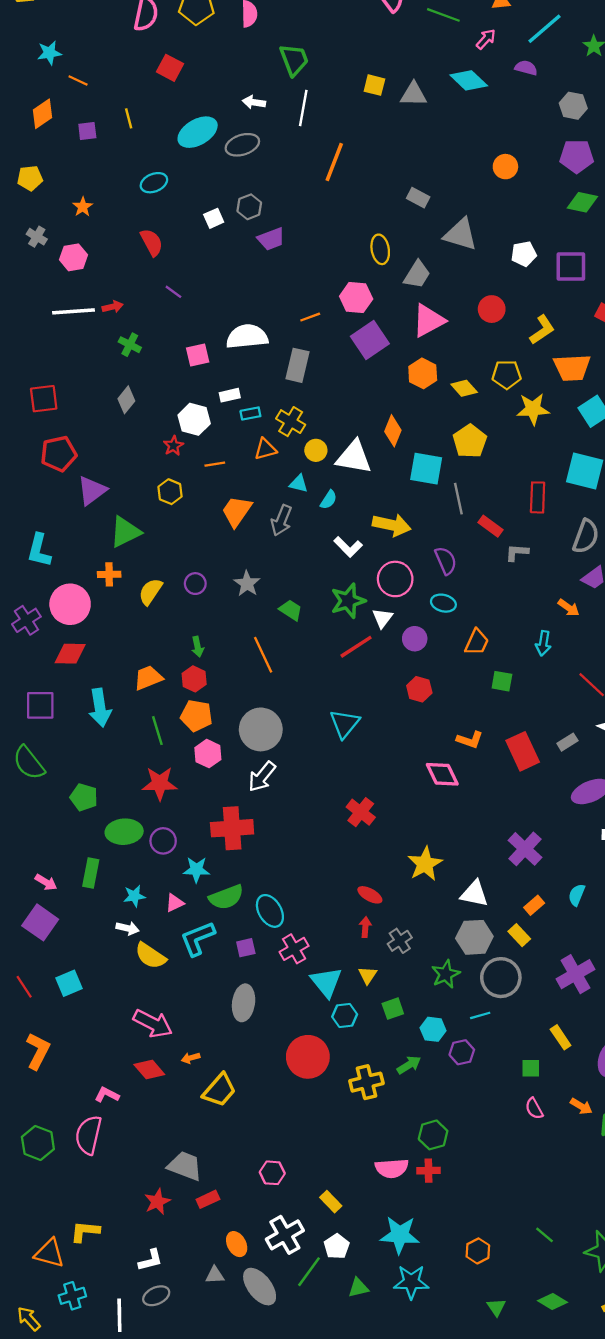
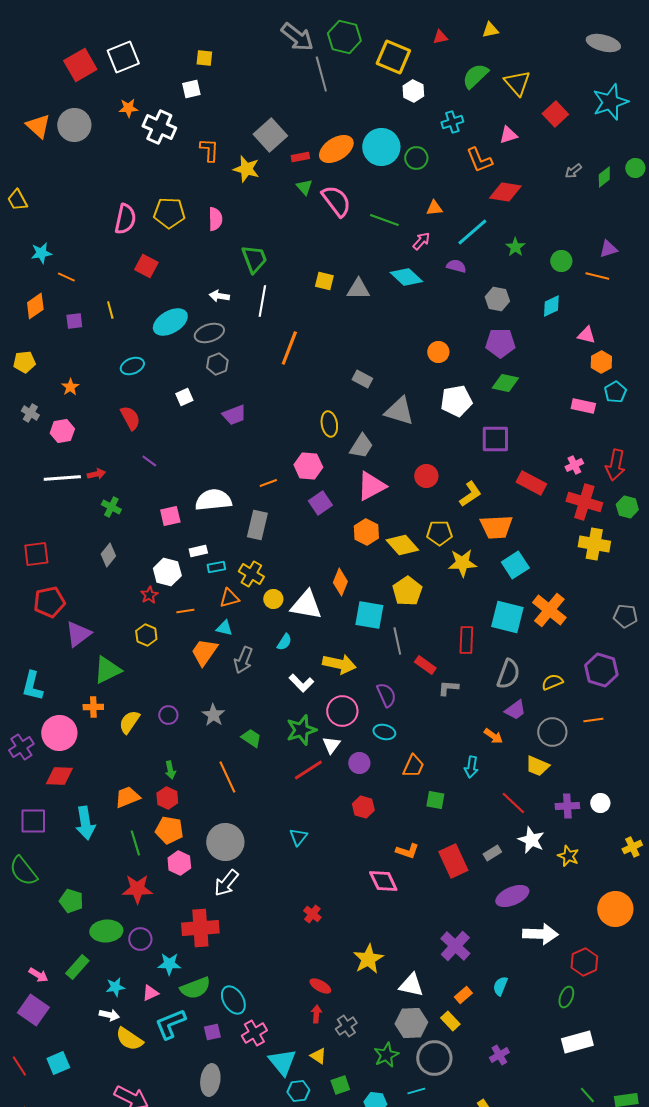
gray hexagon: (249, 207) -> (217, 364), moved
white pentagon: (524, 254) -> (456, 401), moved, size x1.4
purple square: (370, 340) -> (320, 503), size x0.7
yellow diamond: (464, 388) -> (402, 545), size x1.4
cyan triangle: (299, 484) -> (224, 628), moved
cyan triangle: (345, 724) -> (298, 837), size x0.7
red cross: (361, 812) -> (312, 914), size x0.7
green rectangle: (91, 873) -> (77, 967), turned 30
purple cross: (576, 974) -> (499, 1055), size x0.6
yellow triangle: (368, 975) -> (318, 1056), turned -30

